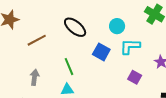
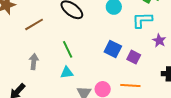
cyan L-shape: (130, 46) -> (142, 20), moved
blue square: (101, 52) -> (113, 49), moved

